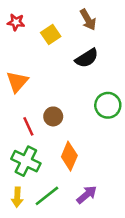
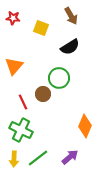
yellow square: (51, 35) -> (41, 28), turned -35
green circle: (108, 105) -> (59, 78), moved
orange diamond: (69, 156) -> (85, 126), moved

